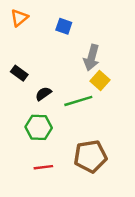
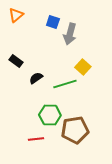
gray arrow: (92, 58) -> (70, 34), moved
green hexagon: (39, 127) -> (50, 115), moved

